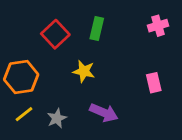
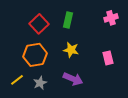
yellow star: (84, 71) -> (71, 50), moved
orange hexagon: (21, 77) -> (35, 55), moved

